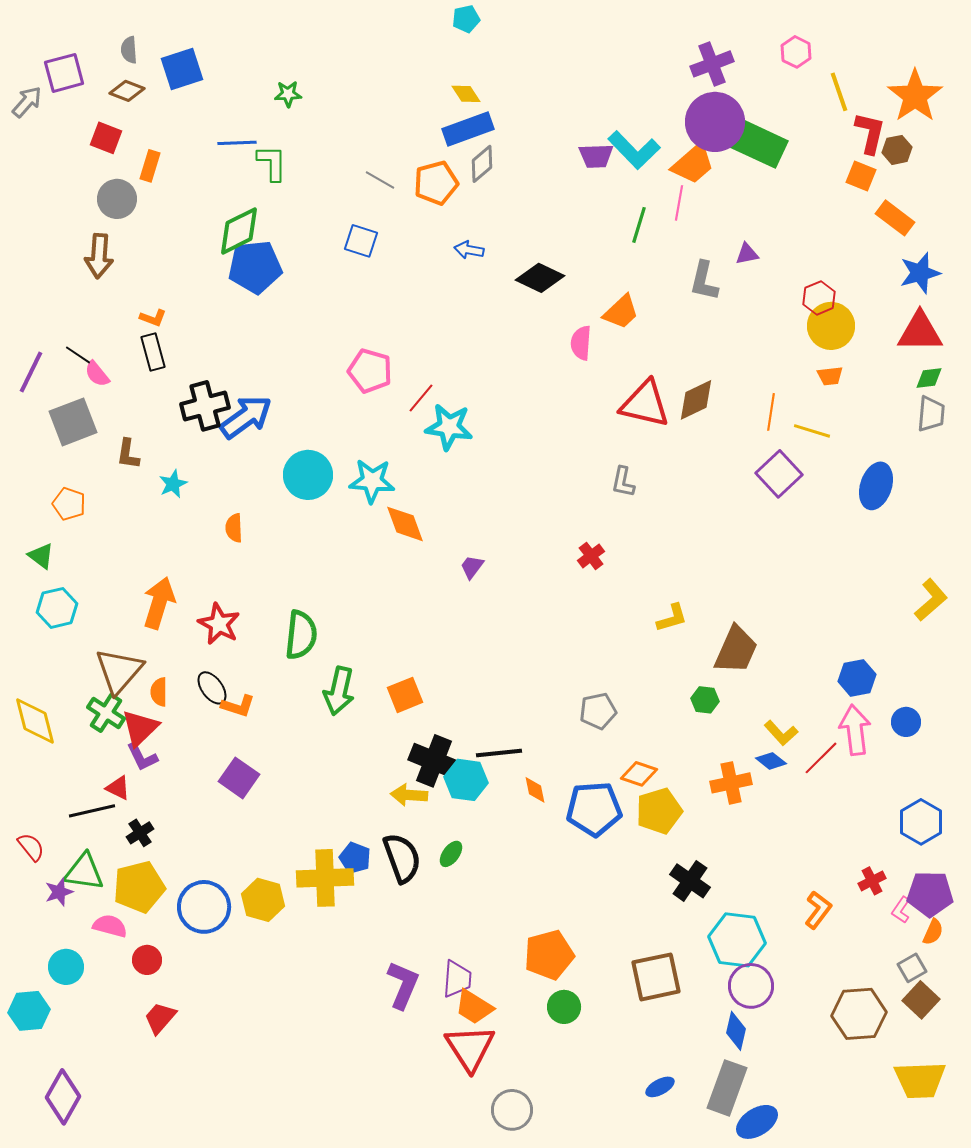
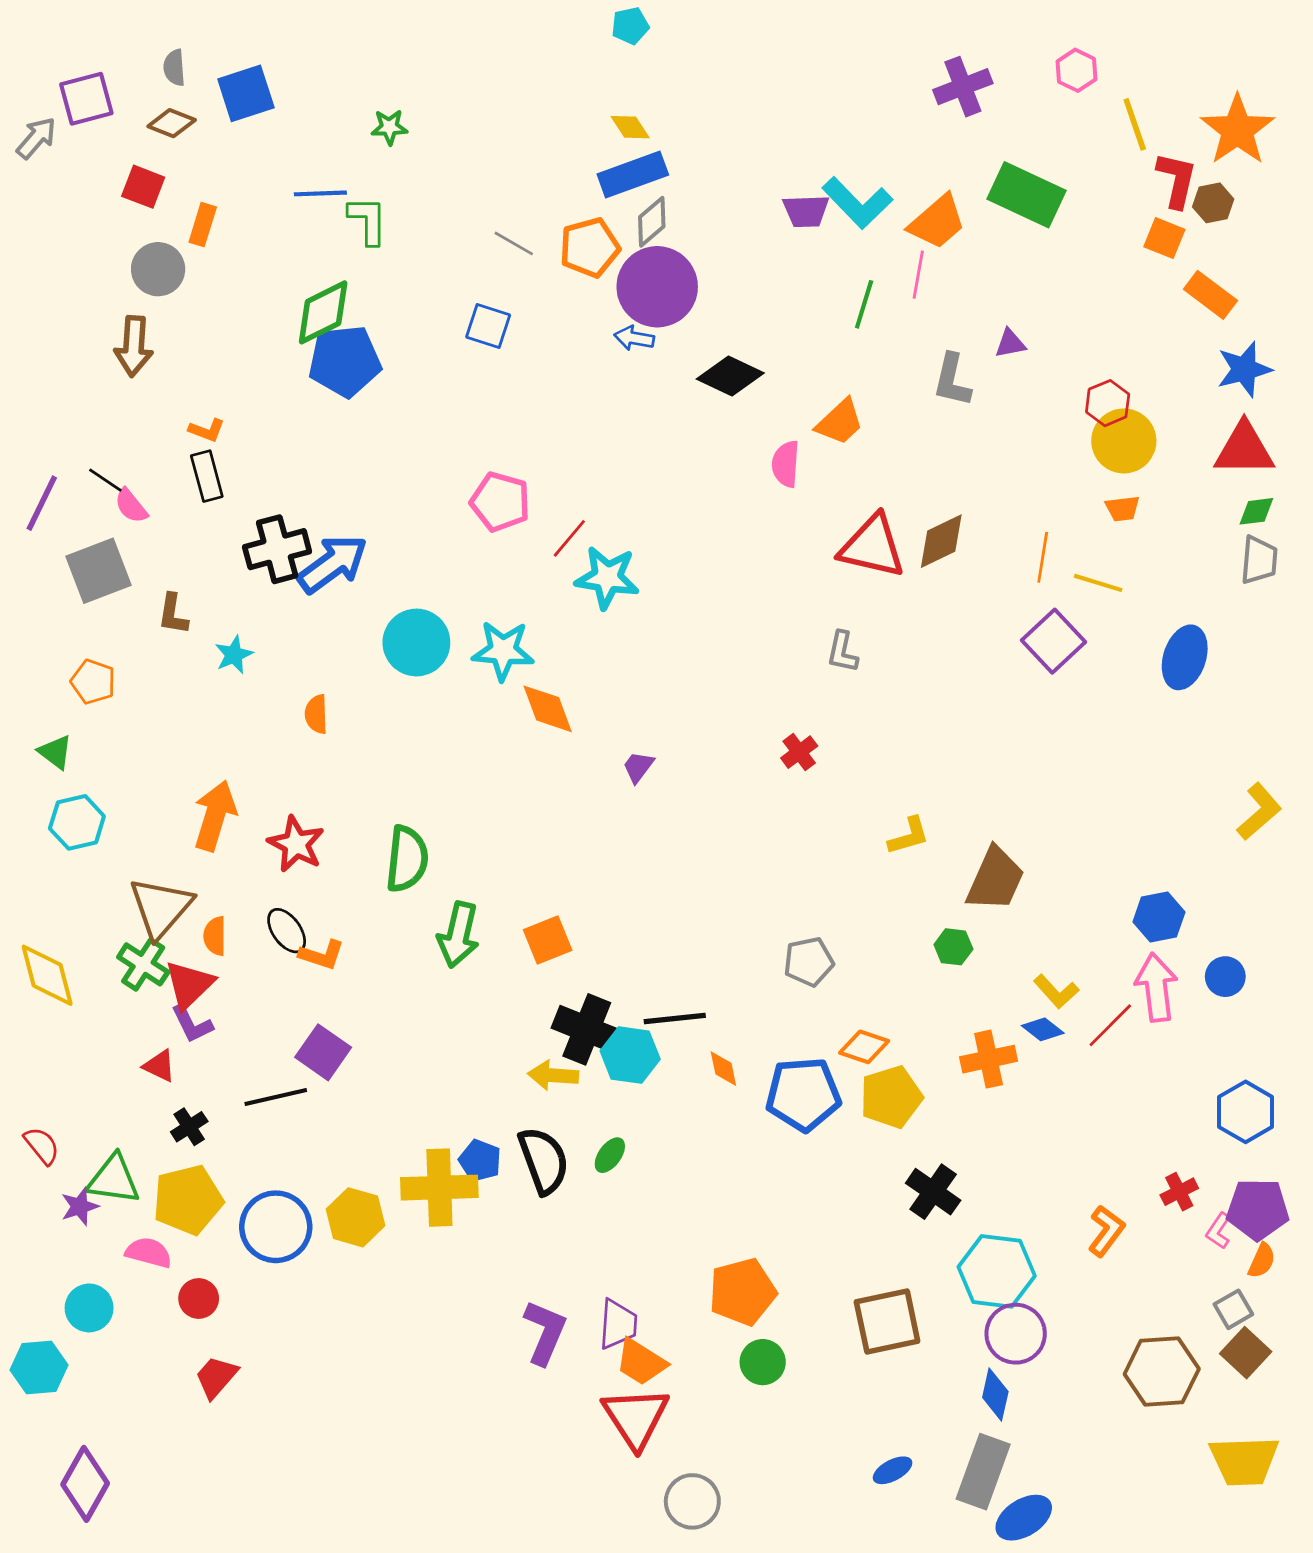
purple circle: (715, 122) -> (657, 287), moved
black line: (92, 811) -> (276, 1097), moved

